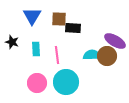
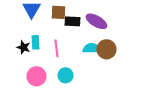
purple ellipse: (115, 41) -> (96, 21), moved
black star: (12, 42) -> (23, 47), moved
cyan circle: (66, 82) -> (65, 75), size x0.6

